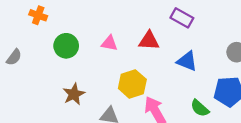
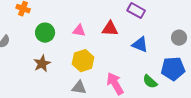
yellow hexagon: (132, 84) -> (83, 61), moved
brown star: (74, 94) -> (42, 64), moved

